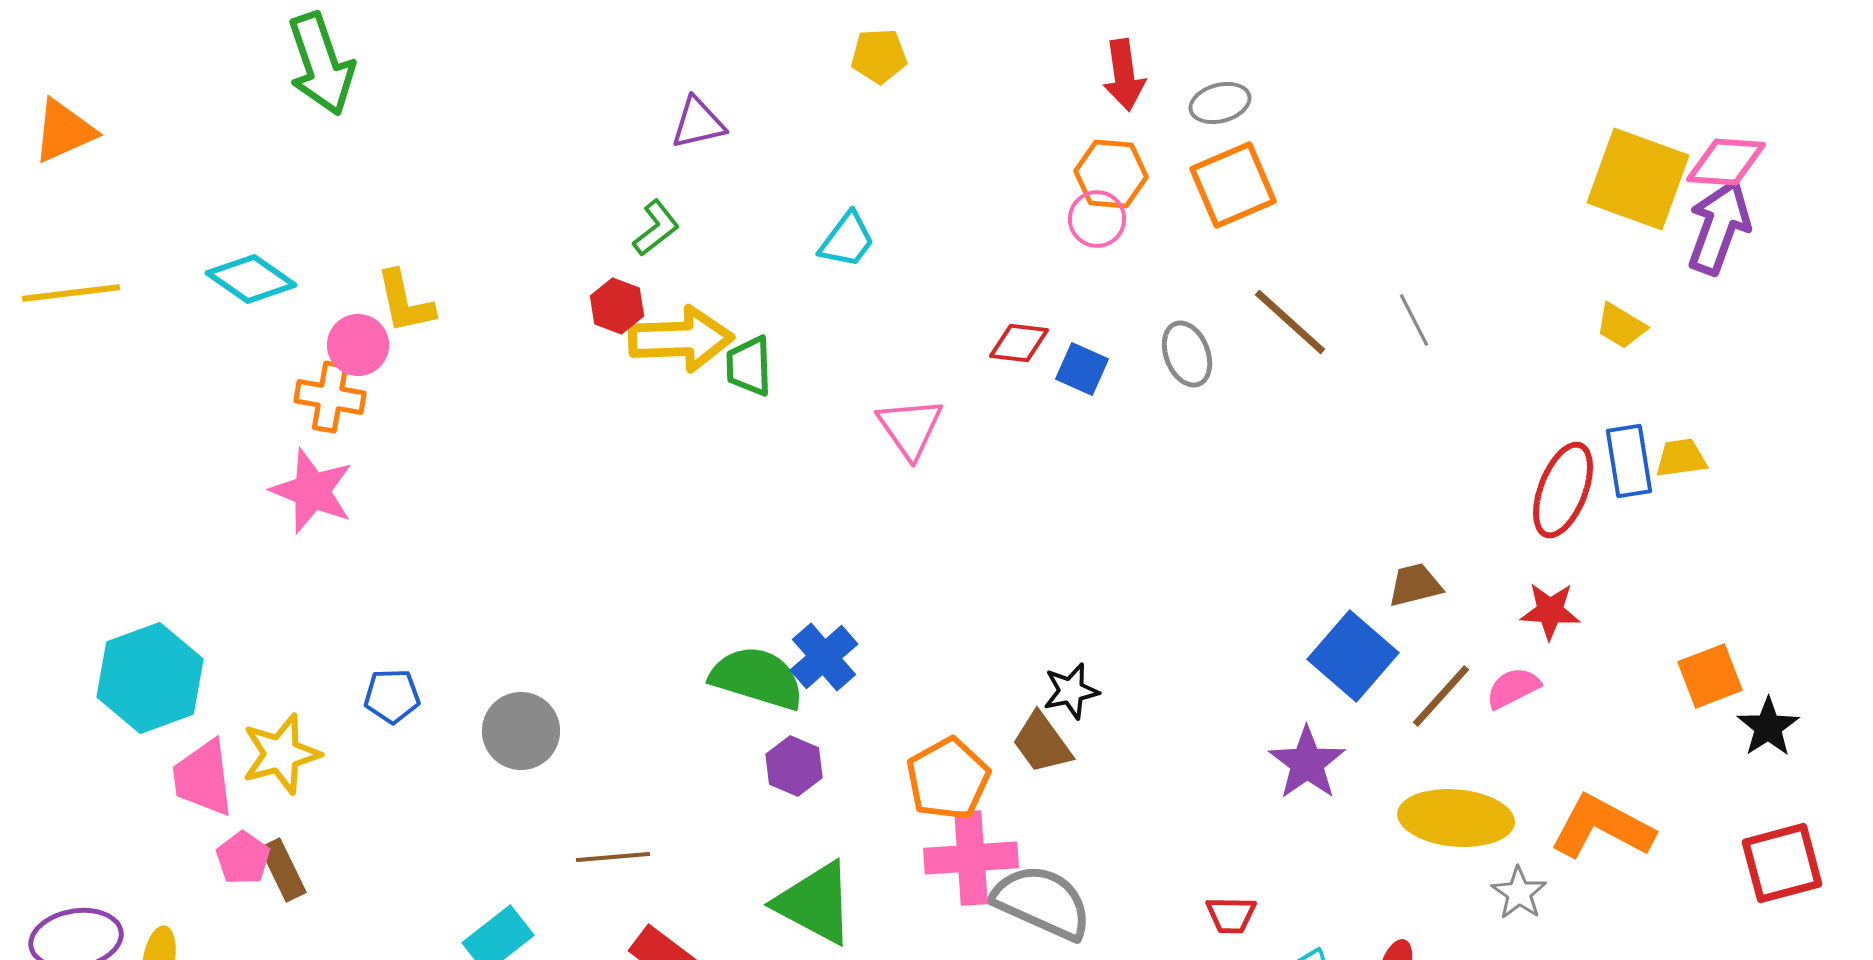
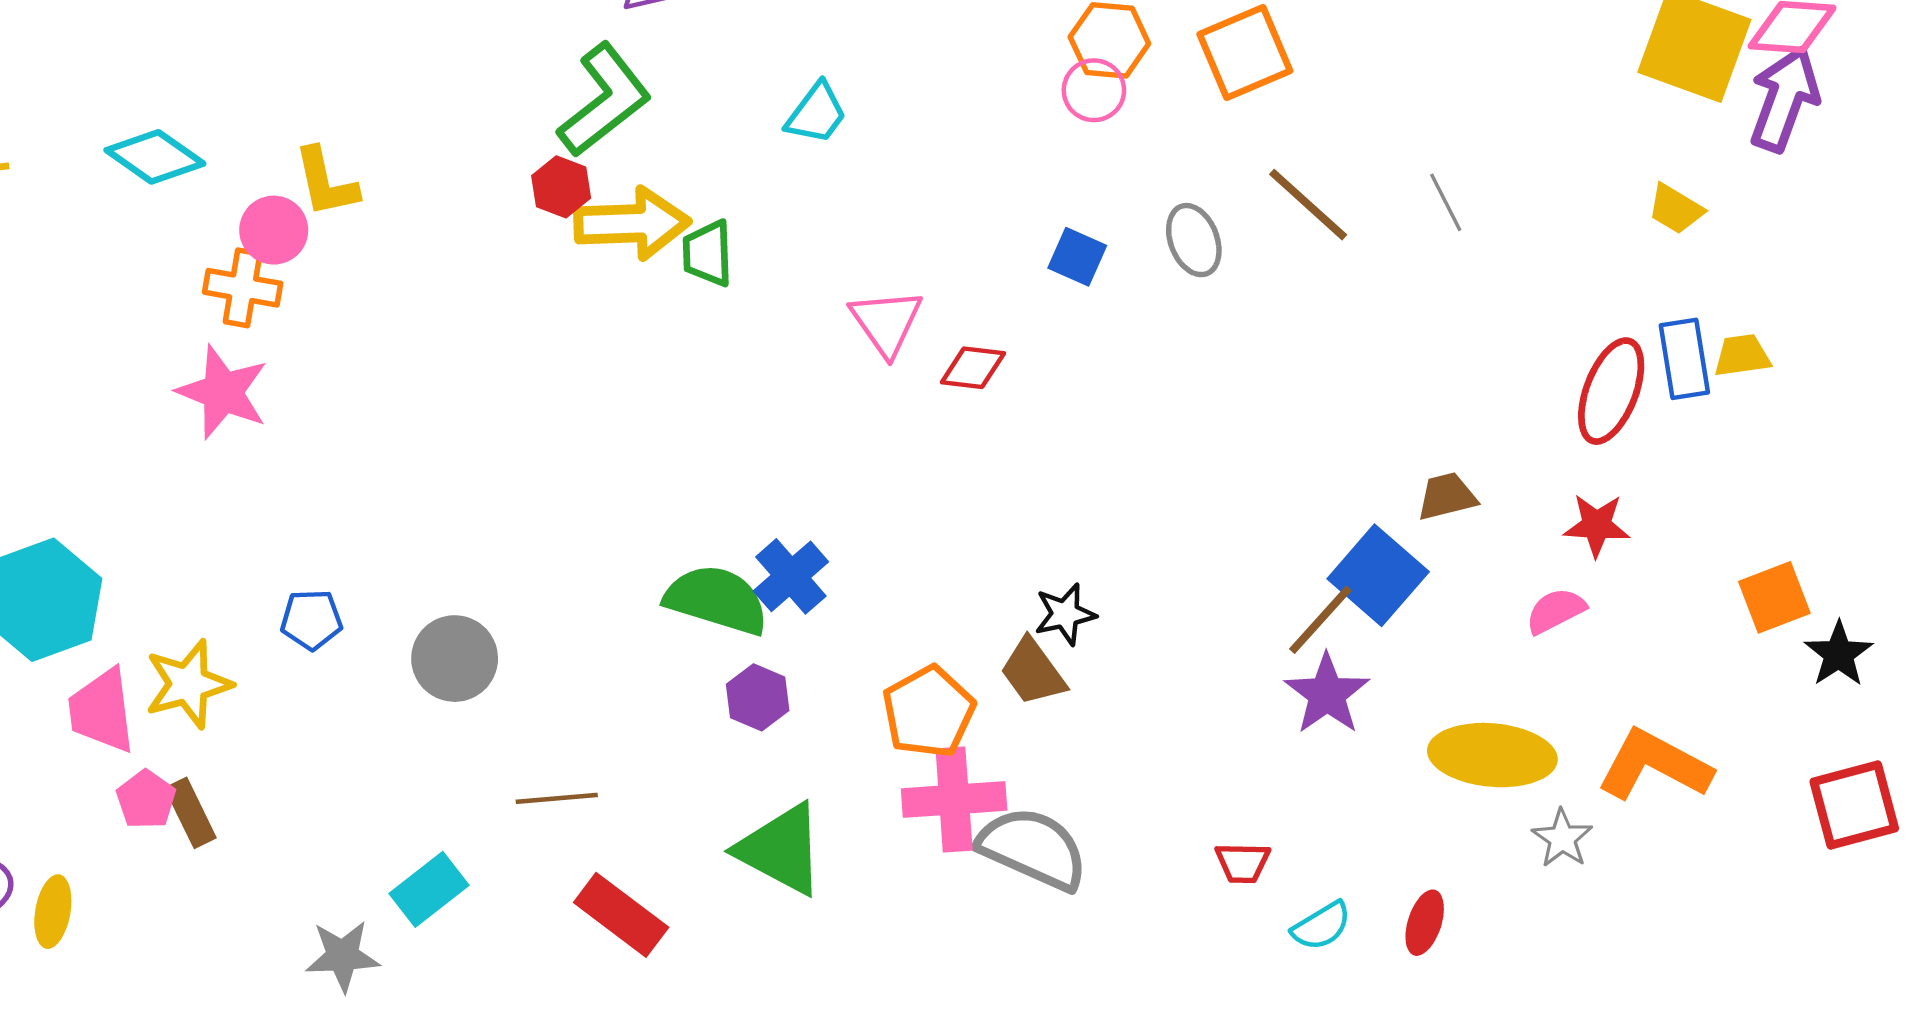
green L-shape: (656, 228) -> (604, 100), size x1.8
red diamond: (1019, 343) -> (973, 368), moved
brown line: (1441, 696) -> (1320, 620), moved

